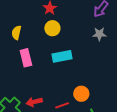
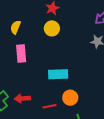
cyan rectangle: (62, 56) -> (58, 74), moved

